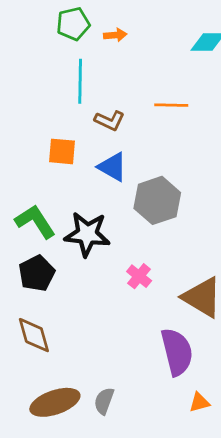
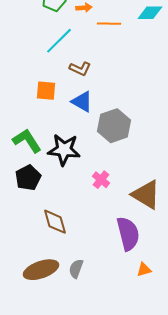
cyan line: (80, 81) -> (59, 41), turned 44
orange line: (171, 105) -> (109, 24), moved
brown diamond: (34, 335) -> (55, 222), moved

